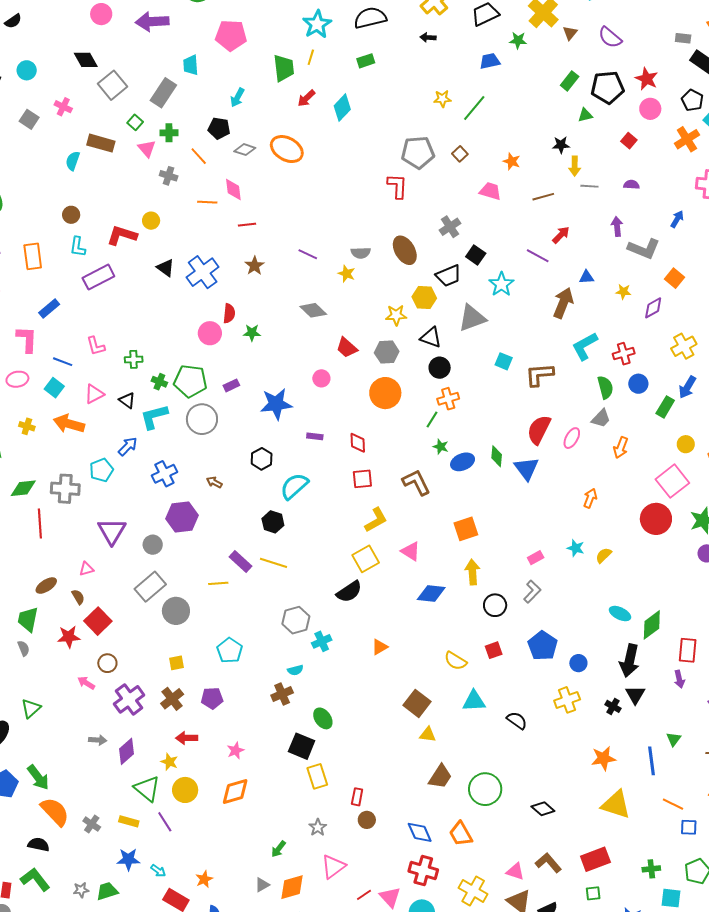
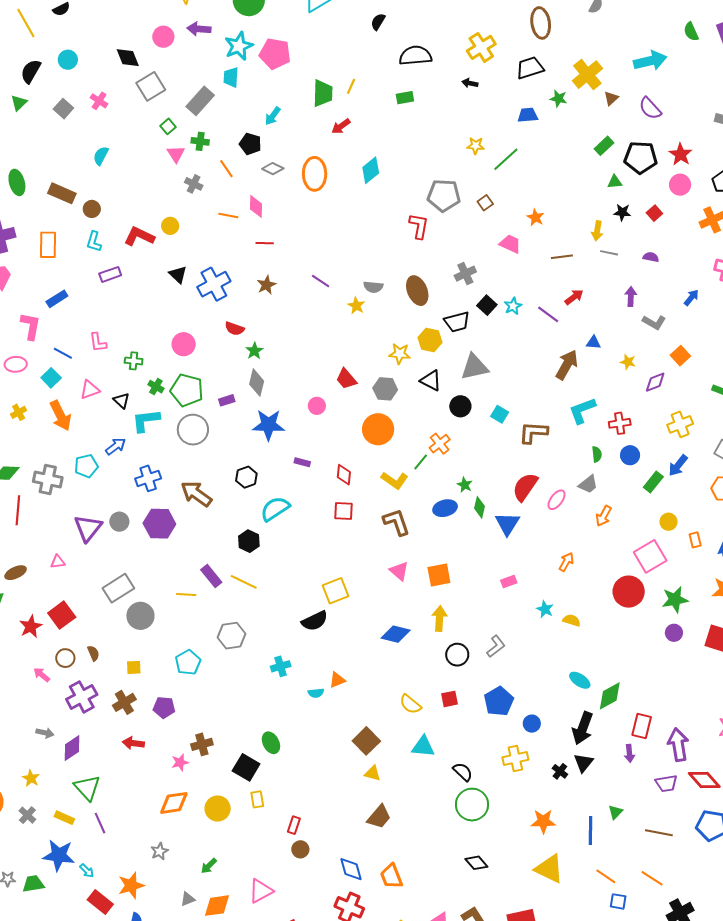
pink circle: (101, 14) -> (163, 37), moved
purple arrow: (152, 22) -> (199, 29), size x0.7
cyan star: (317, 24) -> (239, 46), moved
cyan diamond: (342, 108) -> (371, 170), moved
brown rectangle: (101, 143) -> (62, 193), moved
black star: (561, 145) -> (622, 212), moved
orange ellipse: (287, 149) -> (315, 174), turned 52
gray L-shape: (644, 249) -> (654, 322), size x0.7
purple rectangle: (98, 277) -> (110, 274), size x0.7
cyan star: (501, 284) -> (513, 306), moved, size x0.7
gray diamond: (313, 310) -> (257, 383), moved, turned 52
red semicircle: (229, 313) -> (234, 329), turned 96
pink circle: (210, 333) -> (184, 344), moved
green star: (252, 333) -> (254, 351), turned 30
black circle: (440, 368) -> (460, 406), moved
green semicircle: (605, 387) -> (597, 454), size x0.7
orange cross: (448, 399) -> (440, 444), turned -30
orange arrow: (69, 424) -> (61, 416), turned -140
yellow cross: (27, 426) -> (19, 412), turned 35
green star: (441, 447) -> (465, 485), moved
brown arrow: (214, 482) -> (196, 494), size x2.0
yellow L-shape: (376, 520) -> (395, 480), moved, turned 56
gray circle: (153, 545) -> (119, 522), moved
pink triangle: (411, 551) -> (399, 571), moved
yellow semicircle: (604, 555) -> (572, 620), turned 54
pink rectangle: (536, 558) -> (509, 582), moved
brown semicircle: (78, 597) -> (93, 653), moved
gray hexagon: (296, 620) -> (232, 636), moved
red star: (69, 637) -> (31, 627), turned -30
cyan semicircle: (295, 670) -> (316, 693), moved
brown cross: (282, 694) -> (202, 744), moved
yellow star: (169, 762) -> (31, 778), moved
yellow rectangle: (317, 776) -> (257, 799), size x0.7
green circle: (485, 789) -> (472, 805), moved
yellow circle: (185, 790) -> (218, 809), moved
gray star: (318, 827) -> (159, 851), moved
blue star: (128, 859) -> (59, 855), size x1.4
orange star: (204, 879) -> (131, 885), size x1.5

